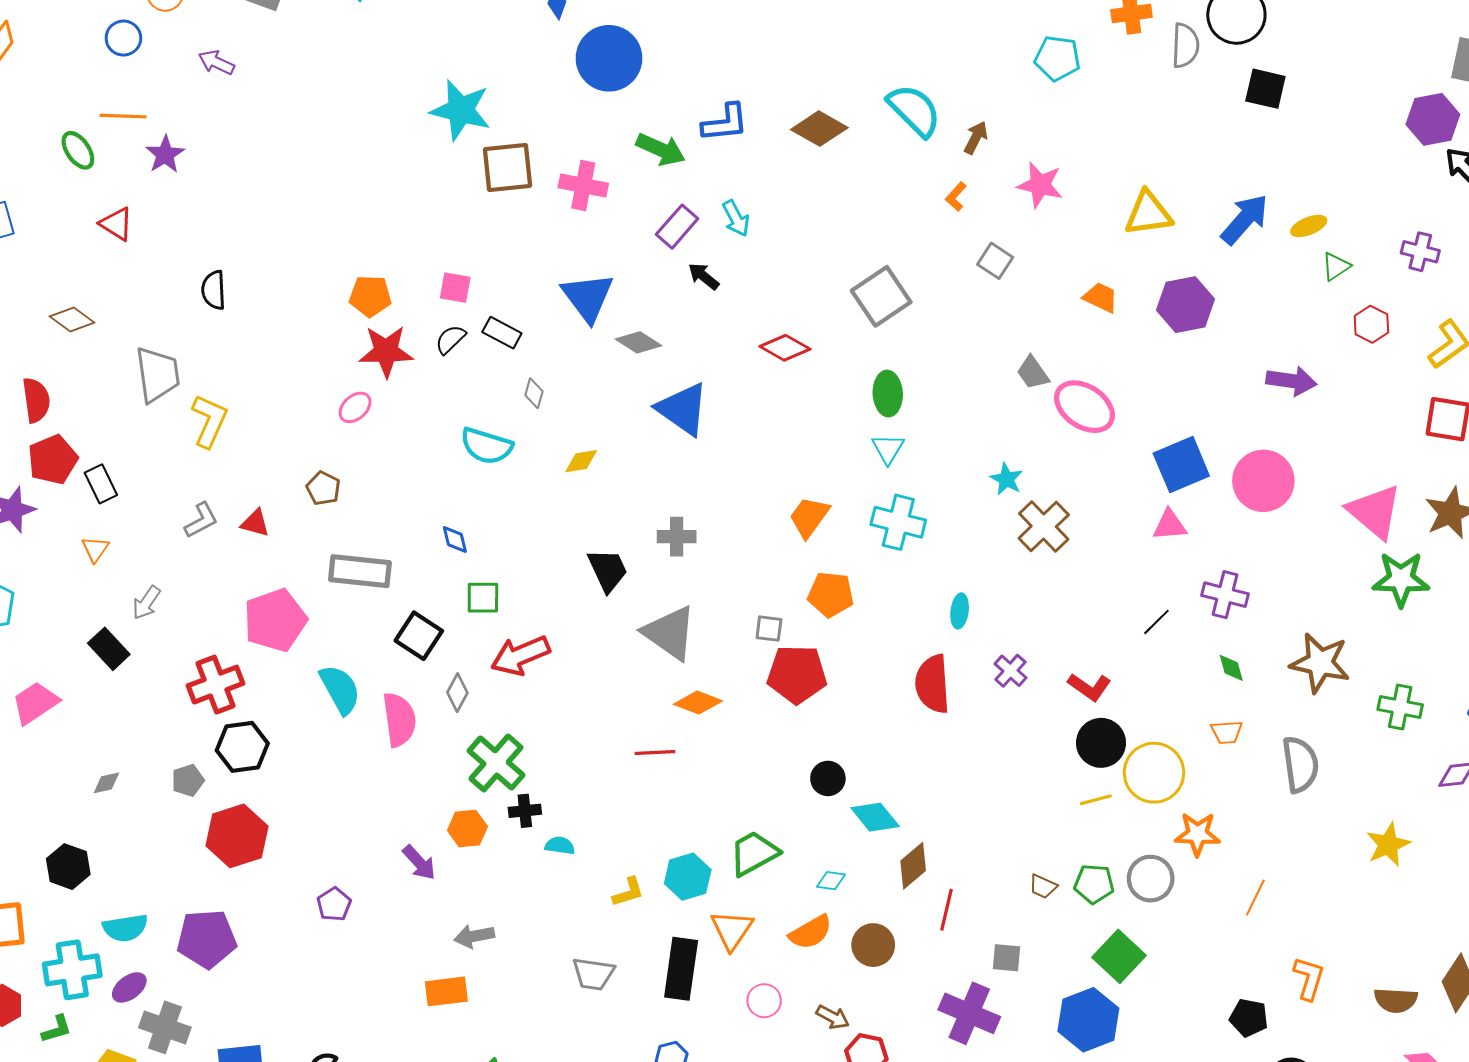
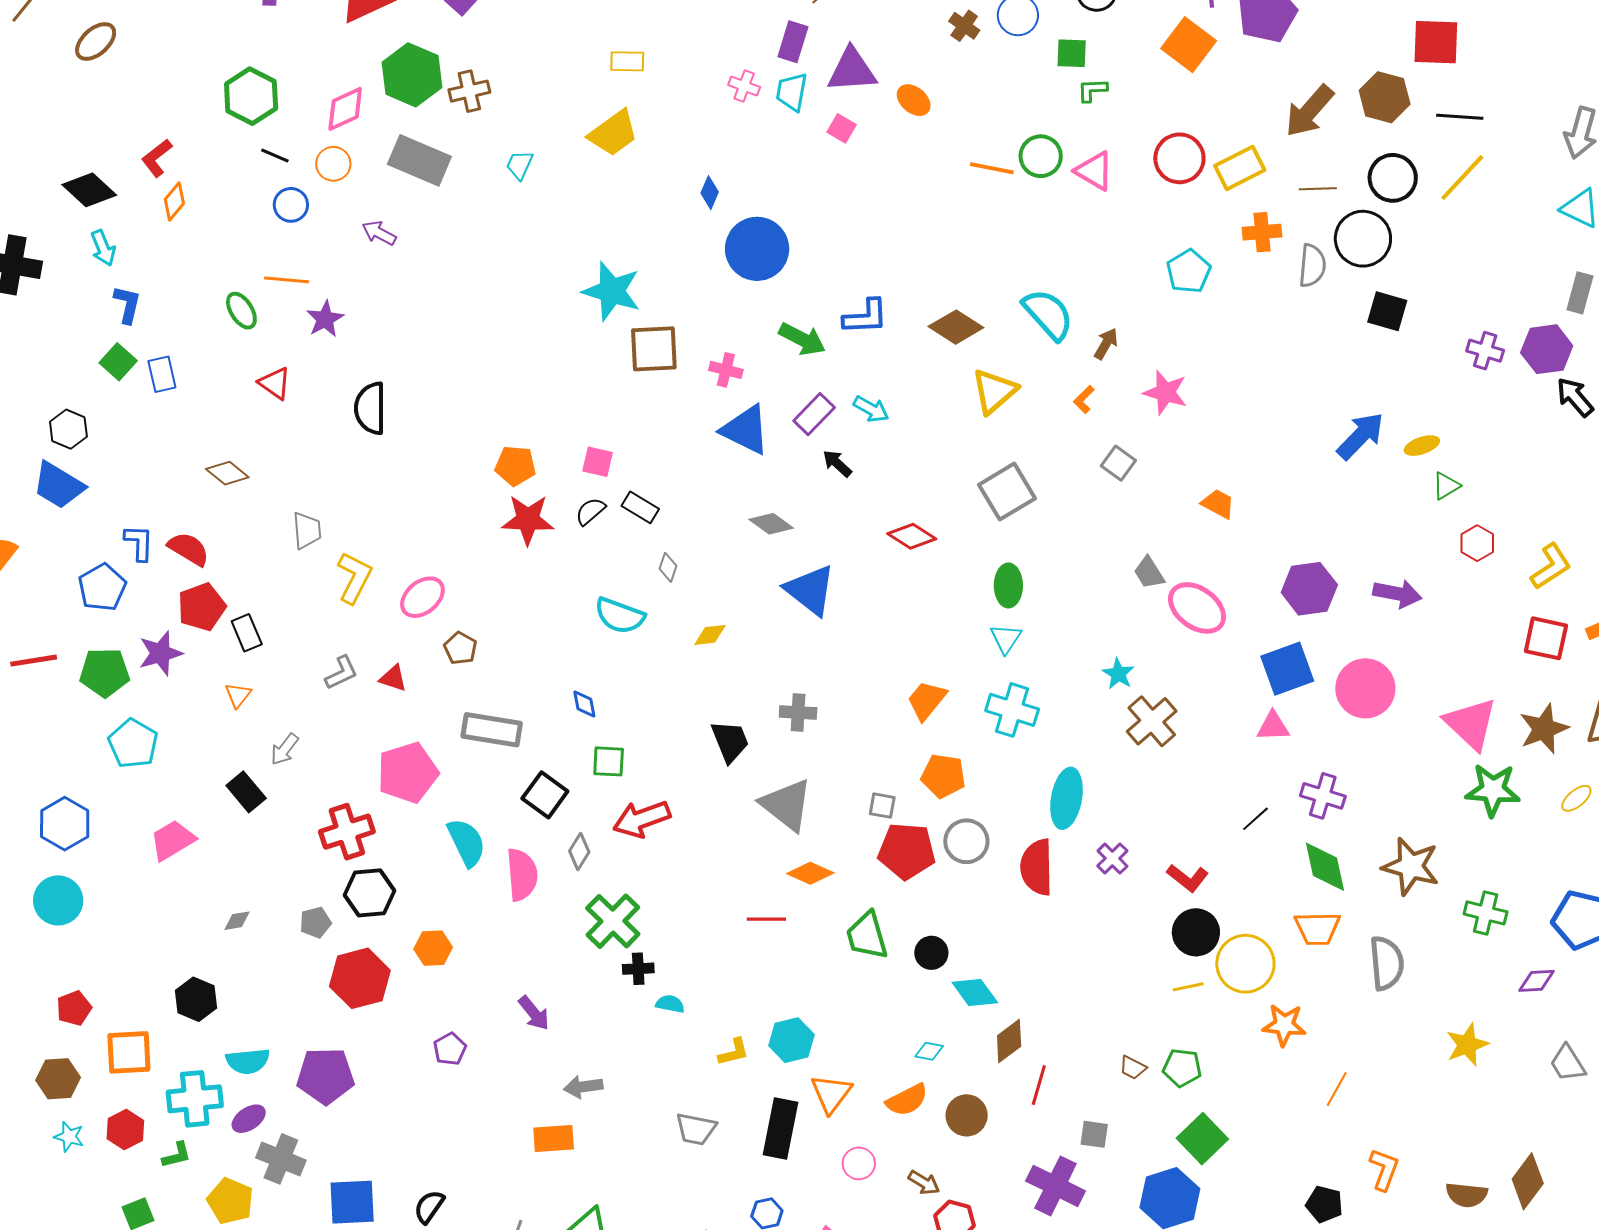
cyan pentagon: (1057, 58) -> (1189, 271), turned 30
pink cross: (583, 185) -> (726, 370), size x0.7
yellow triangle: (1148, 213) -> (994, 391), moved, turned -36
cyan arrow: (736, 218) -> (871, 409), turned -36
purple cross: (1420, 252) -> (1485, 351), moved
black semicircle: (214, 290) -> (370, 408), moved, size x1.4
blue triangle: (588, 297) -> (746, 430), moved, turned -30
purple hexagon: (1185, 305) -> (1309, 589), moved
gray trapezoid: (158, 375) -> (307, 530), size x0.7
red semicircle: (36, 400) -> (189, 549), turned -54
pink ellipse: (355, 407) -> (422, 597), moved, size x1.4
cyan ellipse: (960, 611) -> (1067, 798), size x1.8
green diamond: (1231, 668) -> (1325, 867), size x1.8
orange trapezoid: (1227, 732) -> (1317, 928), size x1.5
orange hexagon: (467, 829) -> (433, 948), moved
green trapezoid: (754, 853) -> (867, 936), moved, turned -80
gray circle: (1151, 879) -> (966, 841), moved

